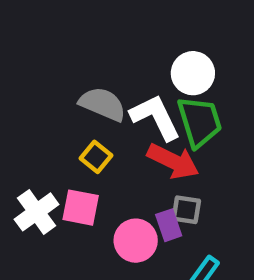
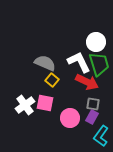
gray semicircle: (103, 104) -> (45, 63), moved
purple rectangle: (169, 225) -> (92, 117), moved, turned 48

